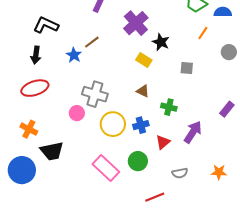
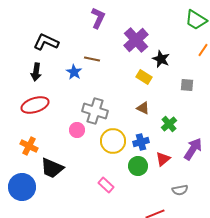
brown line: (92, 42) -> (92, 59), turned 49
green cross: (169, 107) -> (169, 124), turned 35
black trapezoid: (52, 151) -> (52, 168), turned 35
green circle: (138, 161) -> (138, 166), moved
pink rectangle: (106, 168) -> (106, 185), size x0.6

